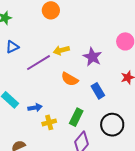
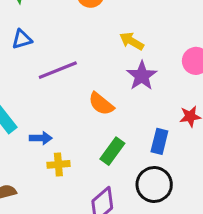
yellow arrow: (61, 50) -> (132, 41), moved, turned 35
blue rectangle: (98, 91) -> (159, 141), moved, turned 35
green rectangle: (76, 117) -> (112, 151), moved

